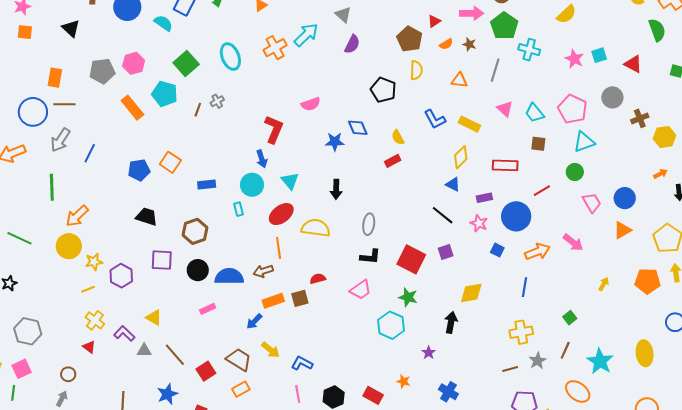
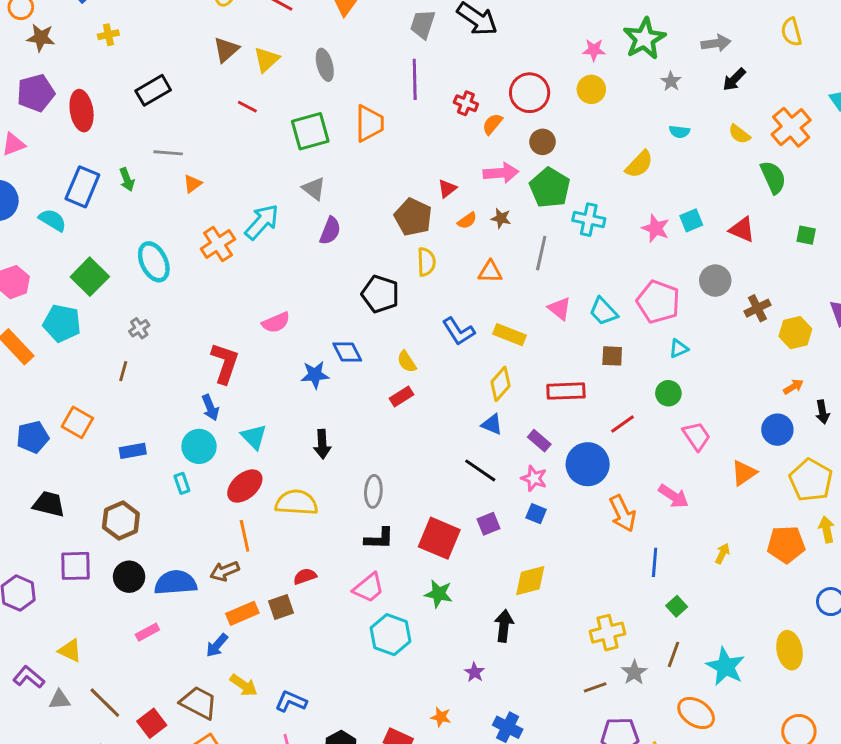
brown line: (198, 110) -> (123, 371), moved
cyan triangle: (584, 142) -> (679, 348), size x0.6
purple rectangle: (484, 198) -> (539, 441), turned 56
blue circle: (625, 198) -> (777, 430), moved
blue square: (497, 250) -> (536, 514), moved
orange arrow: (538, 252) -> (623, 513), turned 90
blue line: (525, 287) -> (655, 562), moved
cyan hexagon: (391, 325) -> (391, 635), moved

